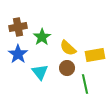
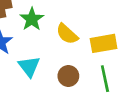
brown circle: (67, 68) -> (68, 76), moved
green line: (85, 84) -> (105, 79), moved

